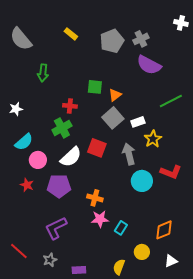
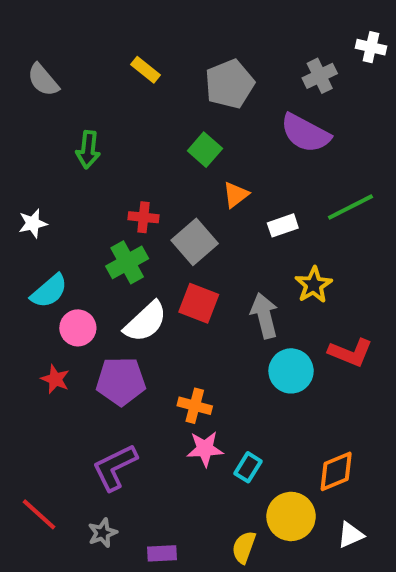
gray semicircle: (21, 39) -> (43, 80), size x0.7
gray cross: (141, 39) -> (320, 76), moved
green square: (95, 87) -> (205, 150), moved, turned 35
gray square: (113, 118) -> (195, 242), moved
white rectangle: (138, 122) -> (283, 225), moved
yellow circle: (142, 252) -> (291, 516), size x1.5

